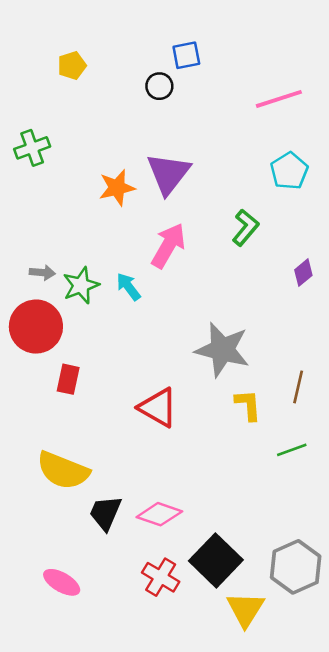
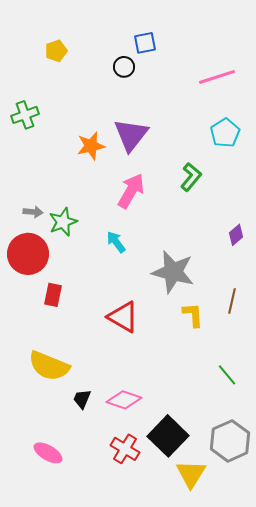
purple diamond: (303, 273) -> (236, 235), moved
cyan arrow: (129, 287) -> (116, 242), moved
green line: (292, 450) -> (227, 375), moved, turned 70
black trapezoid: (105, 513) -> (82, 399), size x0.7

